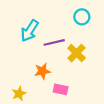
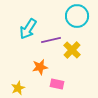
cyan circle: (82, 17) -> (77, 16), size x1.5

